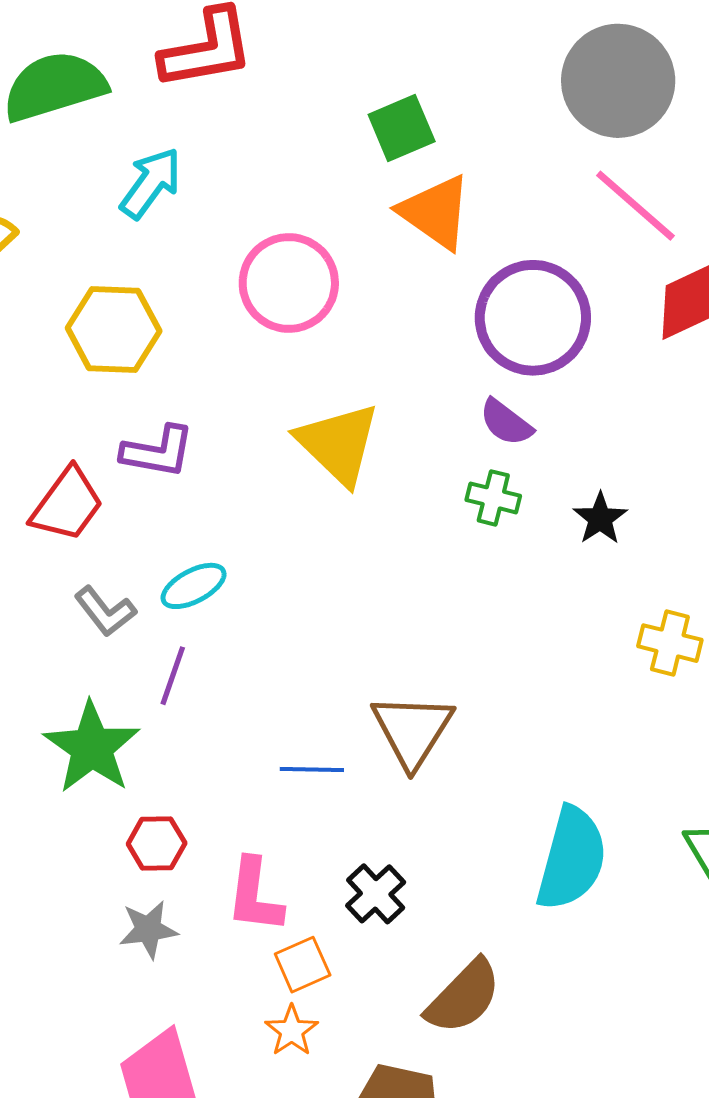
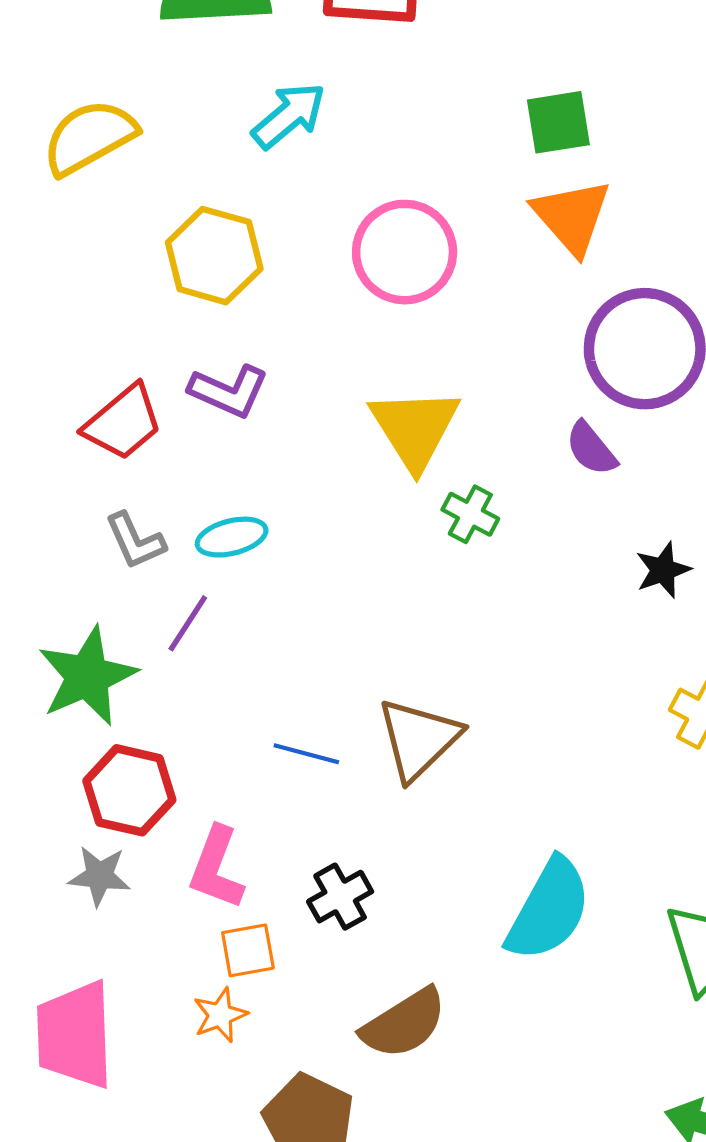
green cross: (493, 498) -> (470, 514), moved
red hexagon: (157, 843) -> (129, 790), size x1.5

